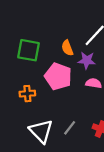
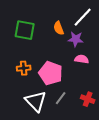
pink pentagon: (58, 76) -> (51, 73), moved

